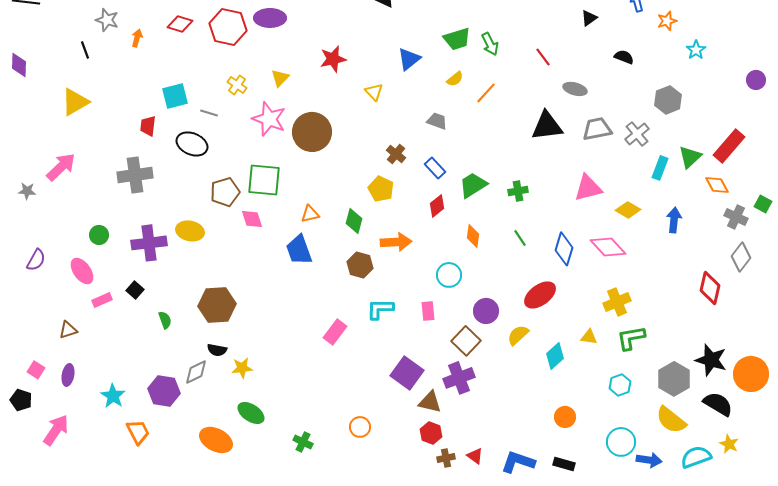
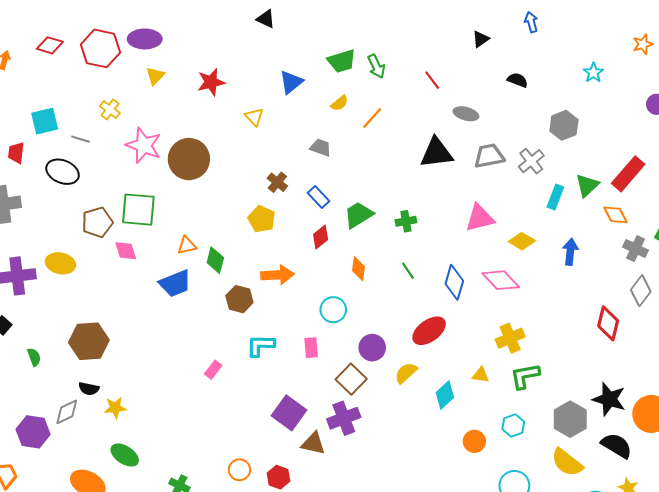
orange star: (667, 21) -> (643, 44), moved
yellow triangle: (280, 78) -> (155, 76), moved
green diamond: (354, 221) -> (215, 260), moved
blue trapezoid: (299, 250) -> (175, 283), turned -92
pink rectangle: (335, 332) -> (213, 370), size x0.7
orange circle: (565, 417) -> (474, 441), moved
red hexagon: (431, 433) -> (278, 477), moved

